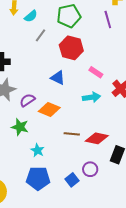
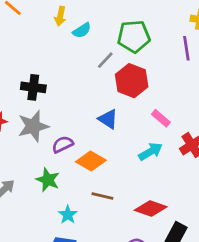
gray line: (41, 35) -> (105, 60), moved
cyan arrow: (91, 97) -> (151, 152), turned -30
brown line: (72, 134) -> (102, 196), moved

